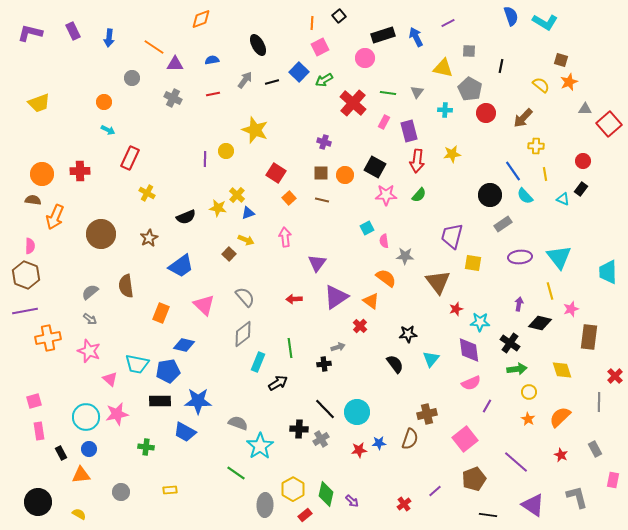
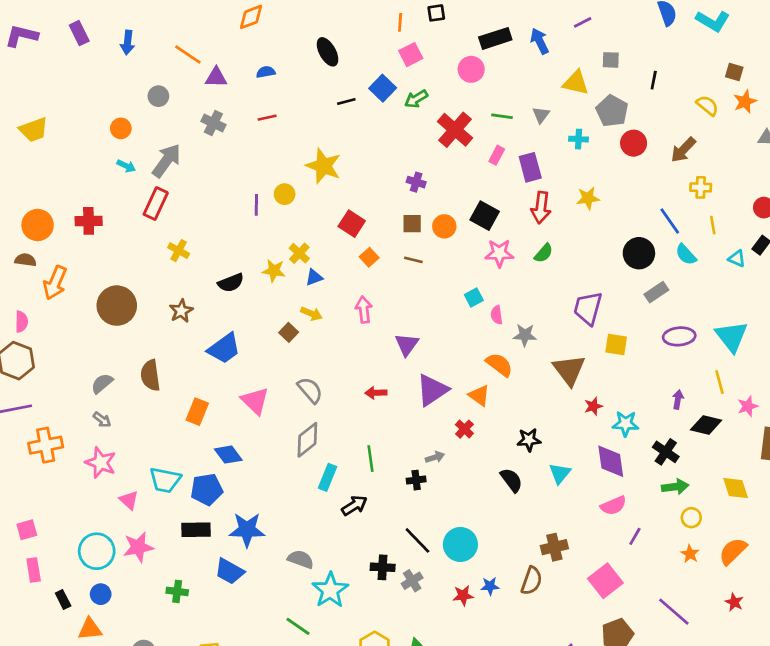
black square: (339, 16) -> (436, 13), turned 32
gray arrow: (245, 80) -> (166, 161), moved, size x1.5
blue diamond: (184, 345) -> (228, 455), turned 40

